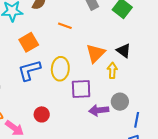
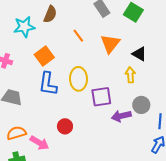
orange line: (65, 26) -> (78, 36), turned 40
orange triangle: (96, 53) -> (110, 44), moved
blue L-shape: (29, 70) -> (48, 84), turned -60

